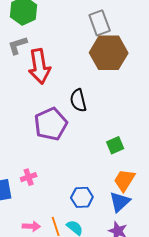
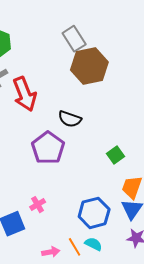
black semicircle: (78, 100) -> (70, 119), turned -45
blue hexagon: (82, 197) -> (94, 213), size x1.4

